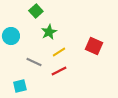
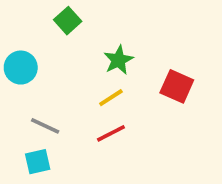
green star: (49, 32) -> (118, 60), moved
gray line: (34, 62) -> (45, 126), moved

